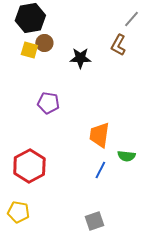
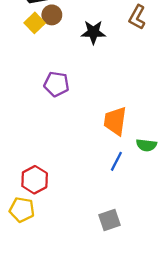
yellow square: (29, 50) -> (35, 23), turned 30
red hexagon: (29, 166) -> (35, 180), moved, size x0.7

